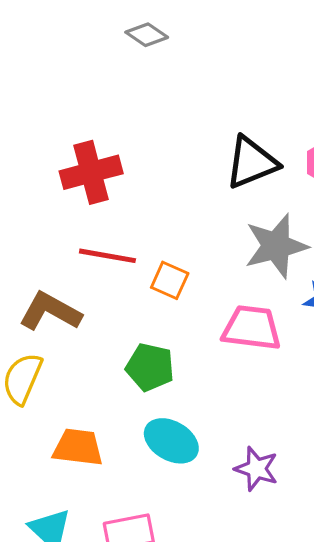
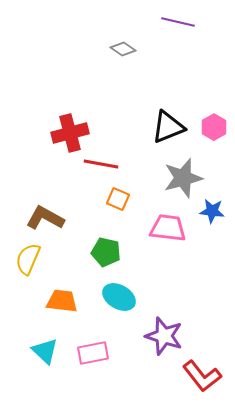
gray diamond: (147, 35) -> (123, 49), moved
red line: (107, 256) -> (101, 164), moved
purple star: (256, 469) -> (164, 336), moved, size x1.4

